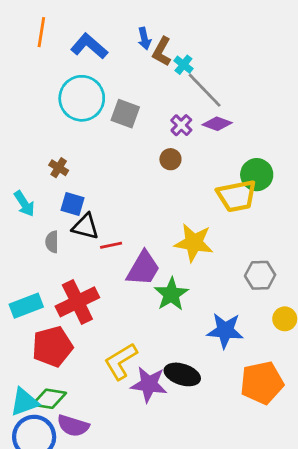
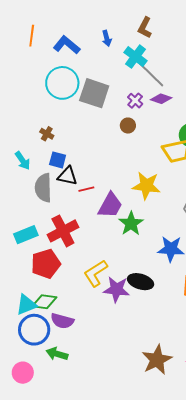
brown L-shape: (162, 52) -> (145, 28), moved
cyan cross: (183, 65) -> (136, 57), size x1.6
gray square: (125, 114) -> (94, 93), size x1.4
gray semicircle: (52, 242) -> (43, 188), size x1.8

